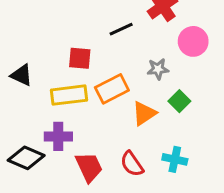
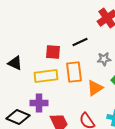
black line: (121, 29) -> (80, 42), moved
orange rectangle: (112, 89) -> (74, 72), turned -70

